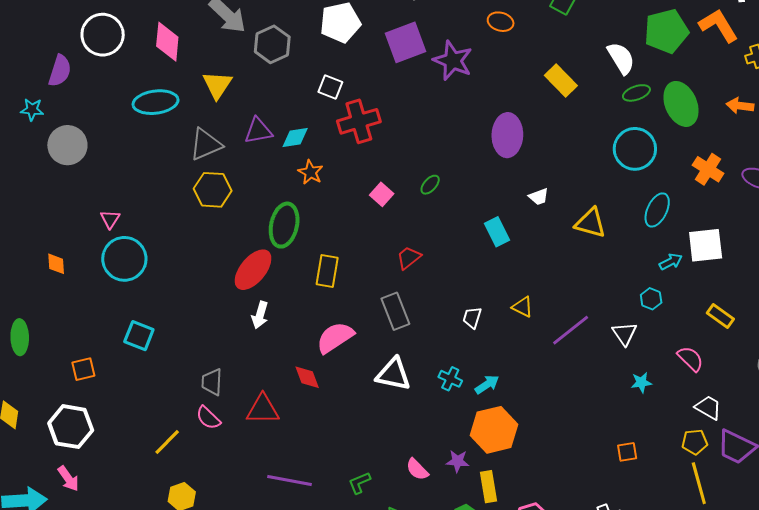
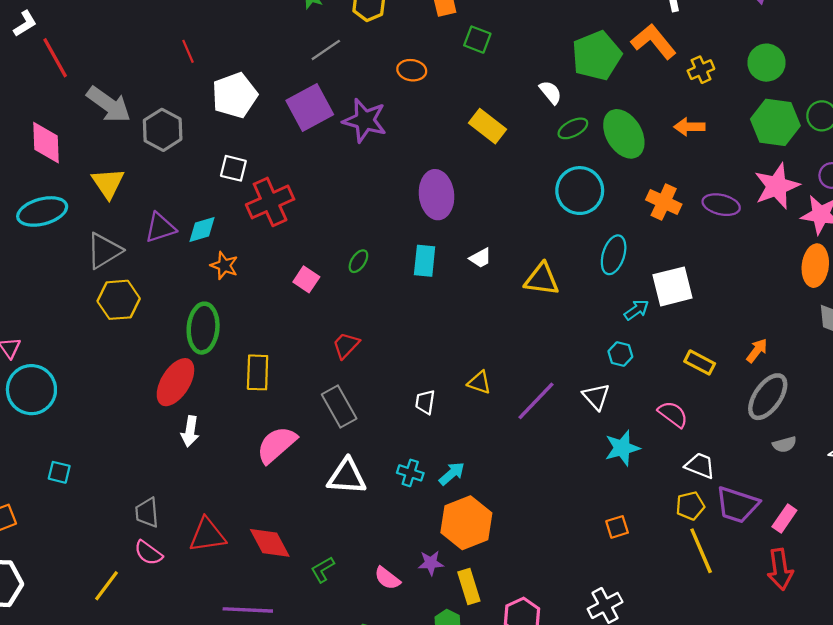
white semicircle: (621, 58) -> (551, 92), size x0.7
cyan rectangle: (497, 232) -> (425, 261), moved, turned 40
cyan square: (139, 336) -> (59, 472), size x0.7
red diamond: (307, 377) -> (270, 543), moved, size x1.4
cyan star: (641, 382) -> (622, 448), size x1.5
green L-shape: (359, 483) -> (323, 569), moved

